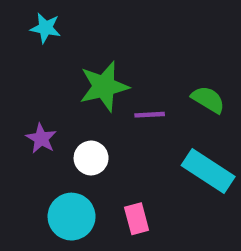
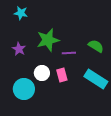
purple star: (41, 139) -> (19, 49), moved
cyan circle: (72, 217) -> (24, 89), moved
pink rectangle: (137, 219) -> (62, 75), moved

